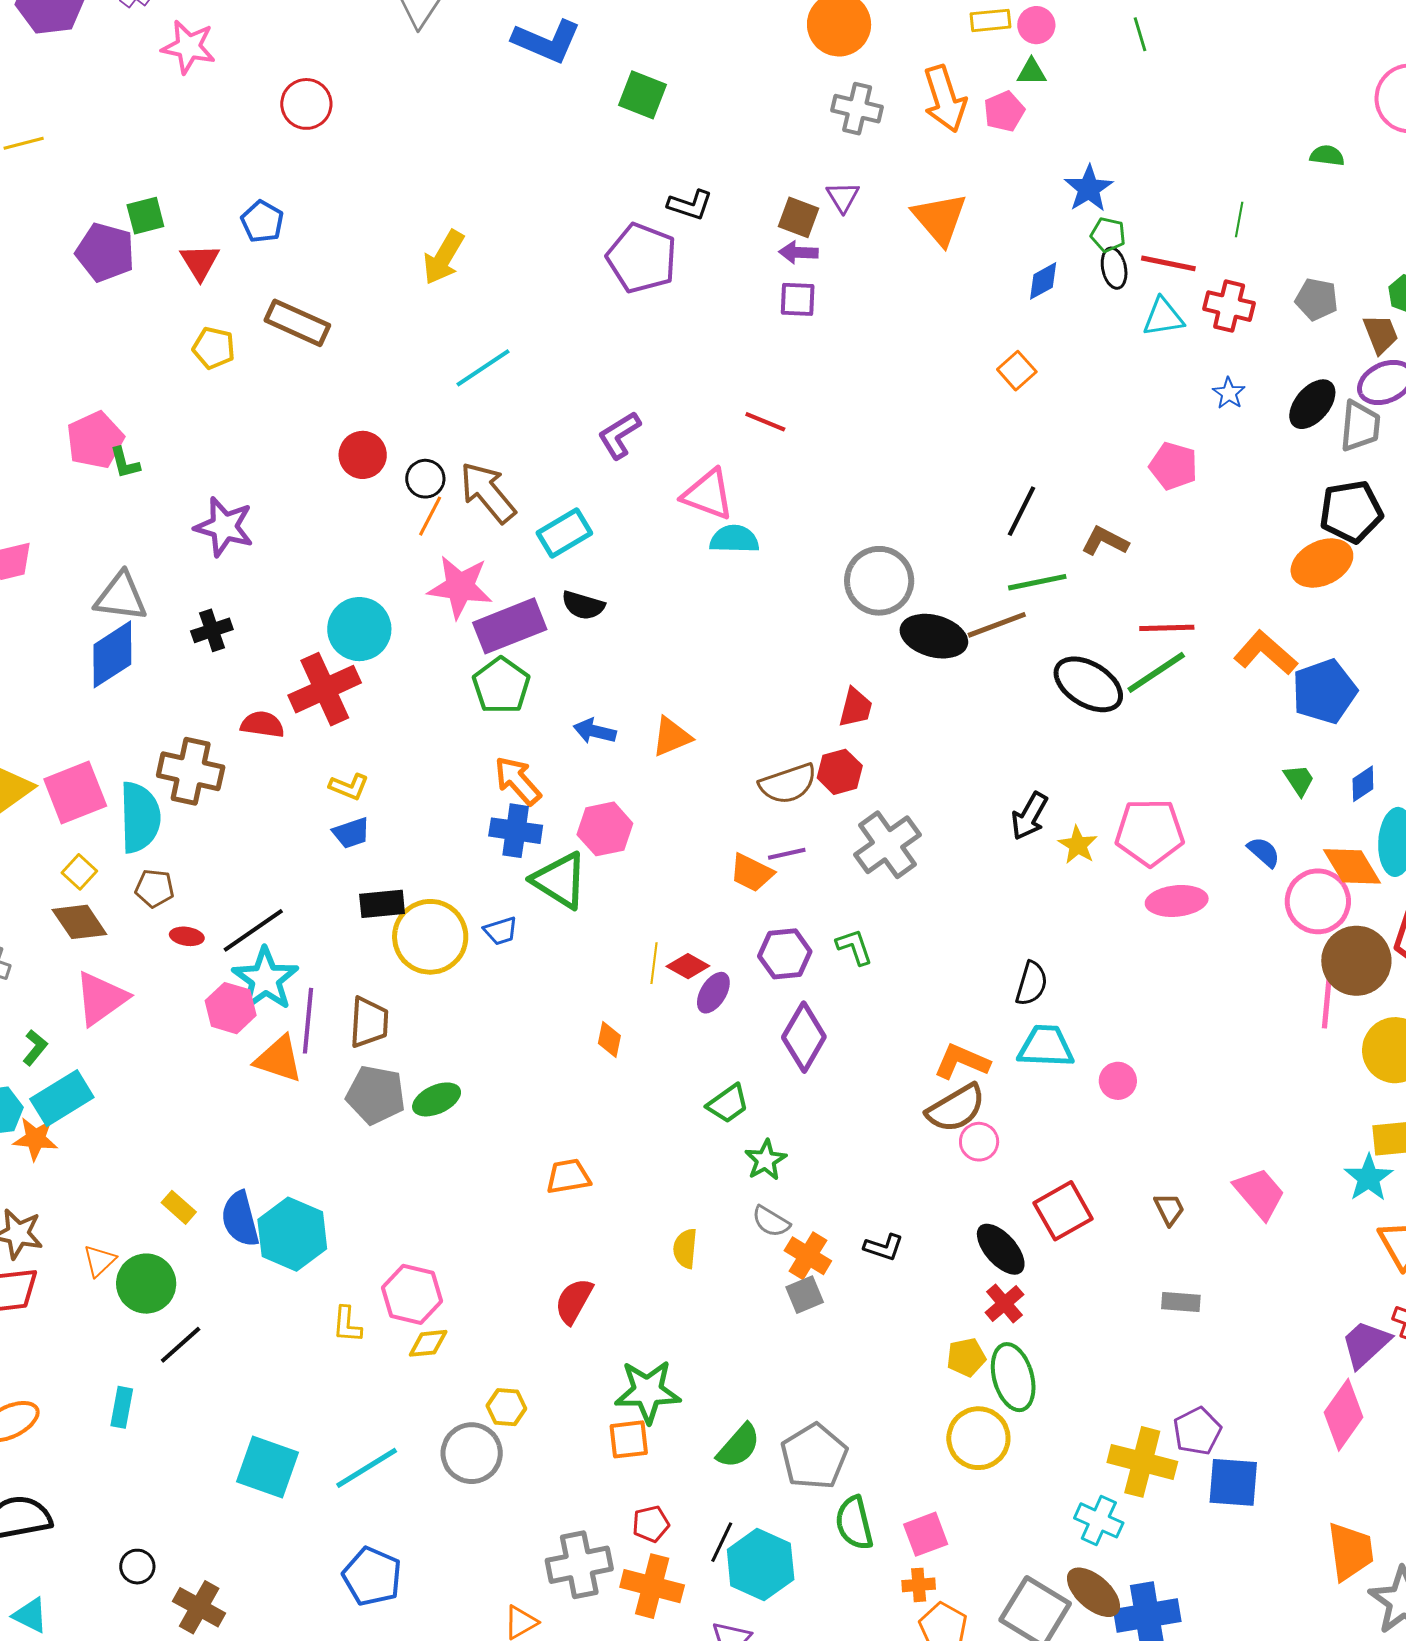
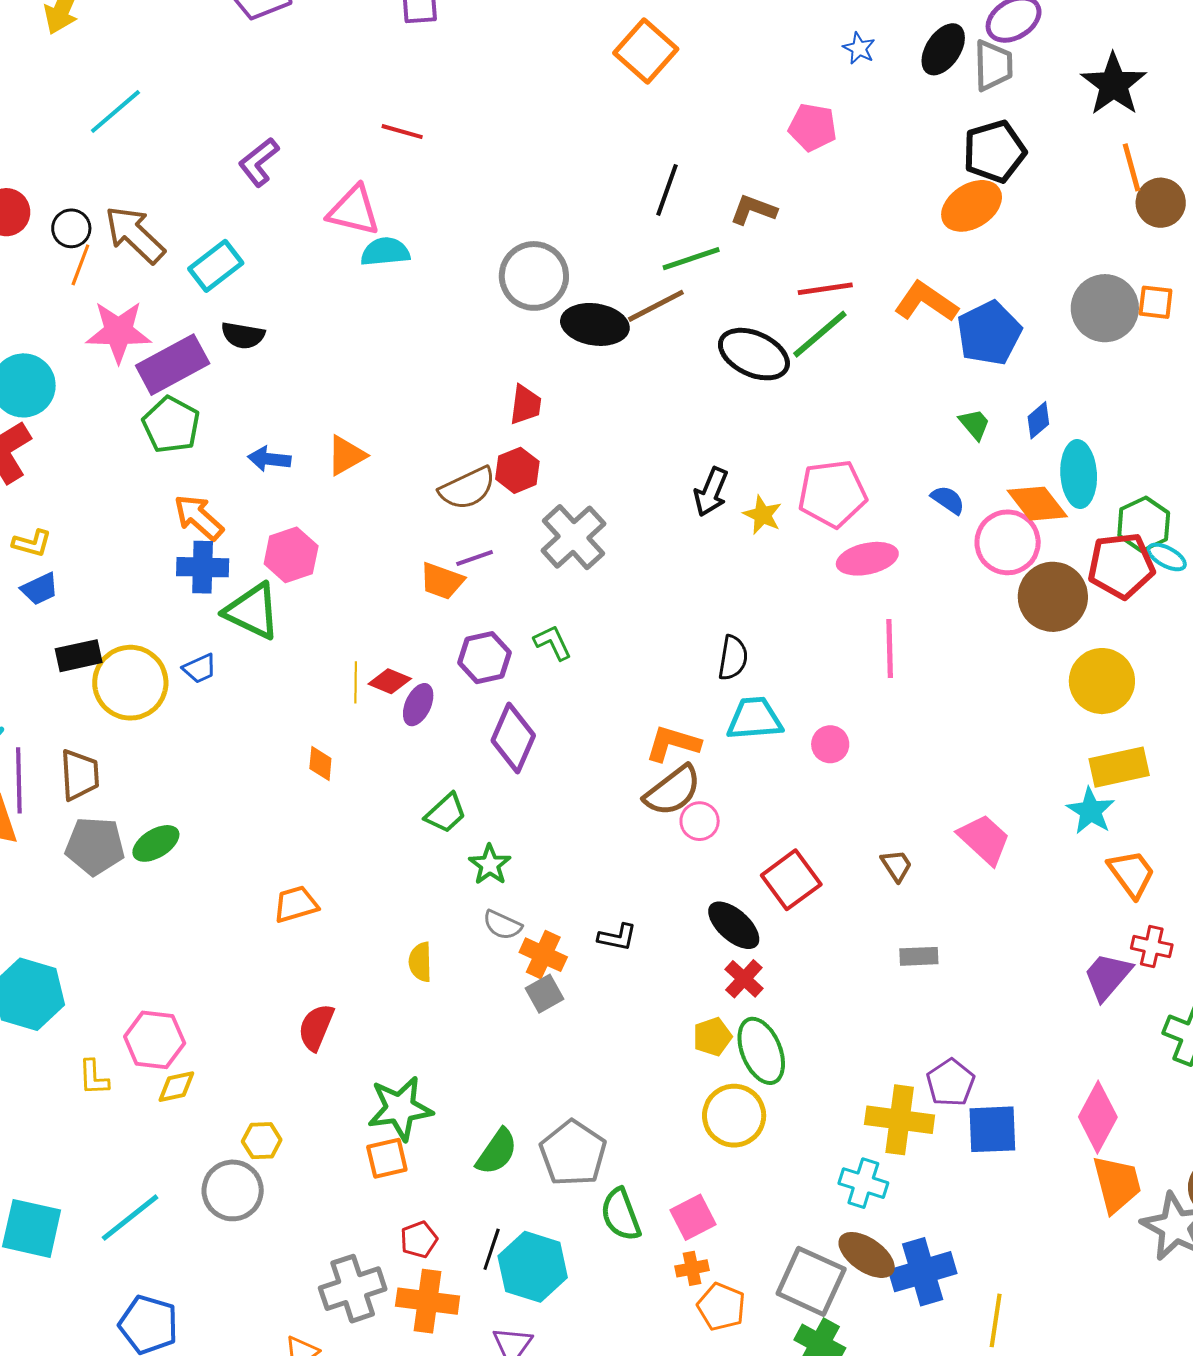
orange square: (1017, 371) -> (646, 51), size x1.6
pink line: (1327, 999) -> (890, 649), moved
pink diamond: (1343, 1415) -> (1098, 1117), moved

